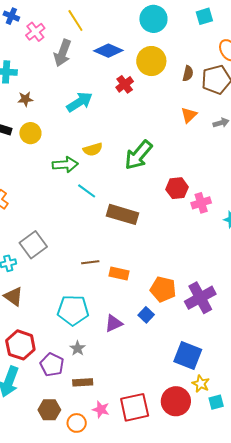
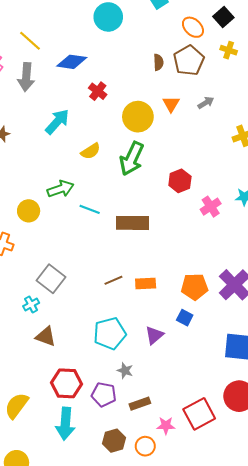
yellow circle: (151, 61) -> (138, 117), moved
yellow circle: (30, 133) -> (29, 211), moved
yellow semicircle: (93, 149) -> (91, 151), moved
pink cross: (201, 203) -> (211, 207), moved

